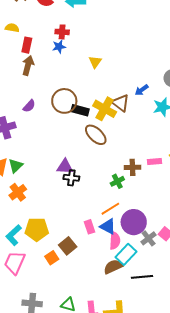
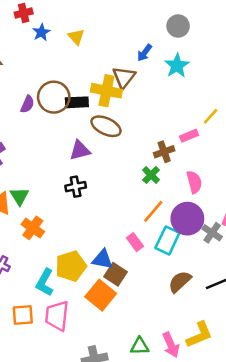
blue star: (59, 47) -> (41, 32), moved
brown triangle: (121, 103) -> (124, 77), turned 48
purple semicircle: (29, 106) -> (27, 104), moved
purple triangle: (65, 167) -> (80, 150), moved
black cross: (71, 178) -> (76, 187), moved
blue triangle: (108, 226) -> (102, 259), moved
pink semicircle: (115, 241) -> (194, 182), moved
cyan rectangle: (126, 254) -> (167, 240), moved
orange square: (52, 258) -> (101, 295), size x1.6

